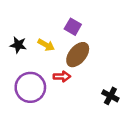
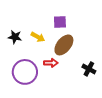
purple square: (73, 27) -> (60, 22), turned -32
black cross: (110, 96) -> (89, 69), moved

